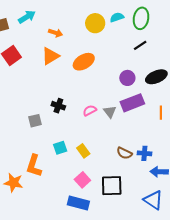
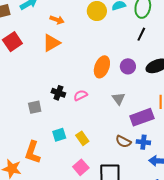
black line: (140, 45) -> (141, 34), turned -32
orange ellipse: (84, 62) -> (102, 67), moved, turned -40
purple rectangle: (132, 103) -> (142, 117), moved
pink semicircle: (90, 110) -> (80, 95), moved
gray triangle: (110, 112) -> (119, 99), moved

